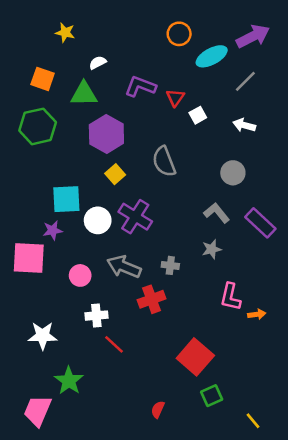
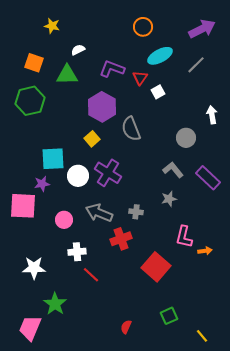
cyan ellipse: (212, 56) -> (160, 56), moved
white arrow: (244, 125) -> (212, 115), moved, turned 66
purple hexagon: (106, 134) -> (102, 107), moved
red square: (195, 357) -> (156, 267), moved

